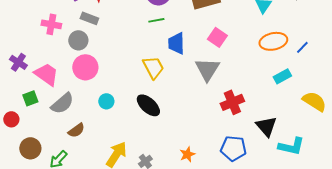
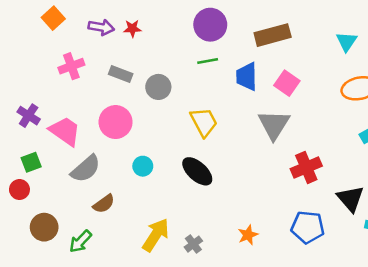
gray rectangle: (89, 18) -> (121, 74), moved
pink cross: (51, 24) -> (71, 66), turned -30
gray circle: (78, 40) -> (158, 87), moved
blue trapezoid: (176, 43) -> (247, 77), moved
green square: (30, 98) -> (31, 162), moved

